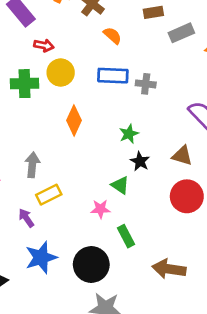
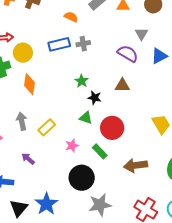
orange semicircle: (112, 36) -> (71, 17), moved
orange diamond: (74, 120) -> (30, 84), moved
yellow rectangle: (49, 195) -> (47, 127), moved
red circle: (187, 196) -> (112, 128), moved
pink star: (101, 209) -> (72, 146), moved
blue star: (41, 258) -> (46, 204), moved

